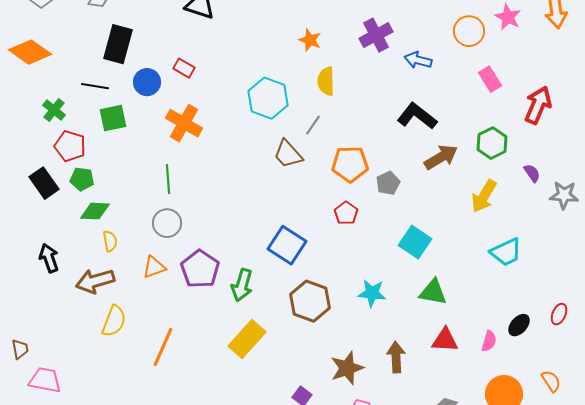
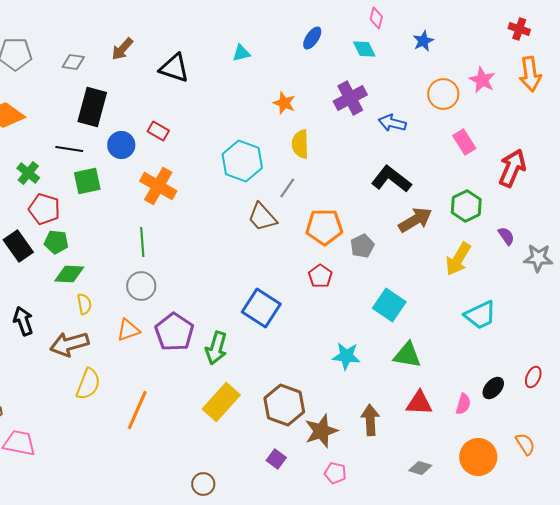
brown hexagon: (310, 301) -> (284, 405), moved

